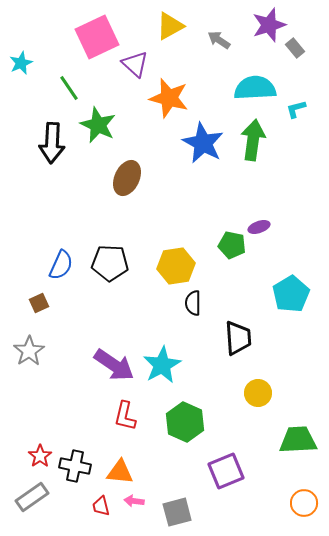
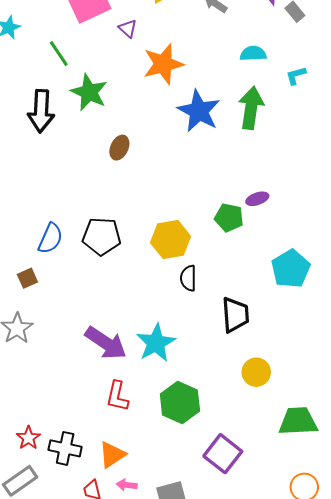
purple triangle: (135, 64) -> (128, 28), size x0.7
cyan semicircle: (255, 88) -> (253, 54), size x0.6
orange star: (169, 98) -> (163, 64), turned -30
brown ellipse: (127, 178) -> (119, 148), size x0.7
purple square: (226, 471) -> (223, 454), turned -30
orange triangle: (120, 472) -> (112, 455), turned -40

